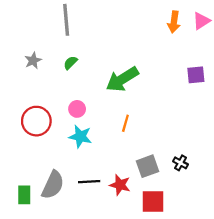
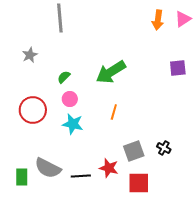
green semicircle: (70, 63) -> (64, 77), moved
black line: (89, 182) -> (81, 176), moved
gray semicircle: (53, 185) -> (48, 168), turned 92

